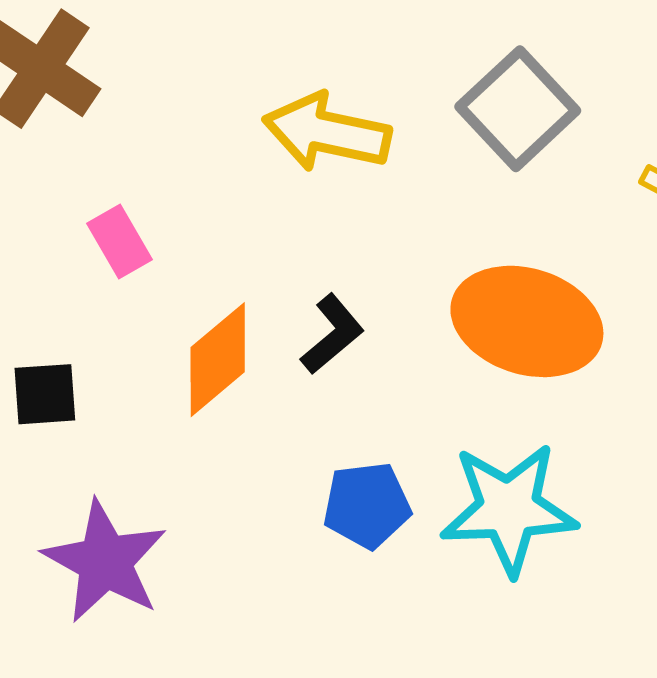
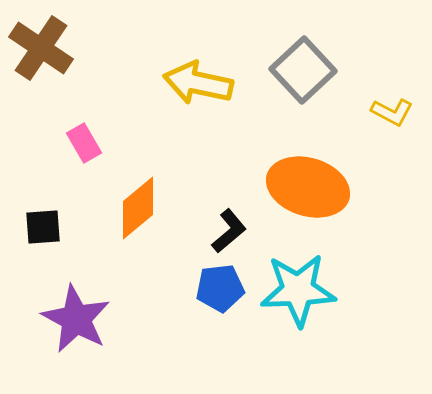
black L-shape: (332, 334) -> (229, 231), moved

